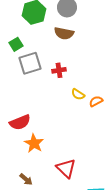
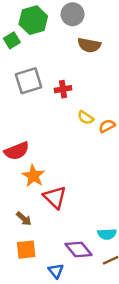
brown semicircle: (64, 33) -> (89, 45), moved
green square: (16, 44) -> (12, 40), moved
red triangle: (66, 168) -> (55, 197), moved

